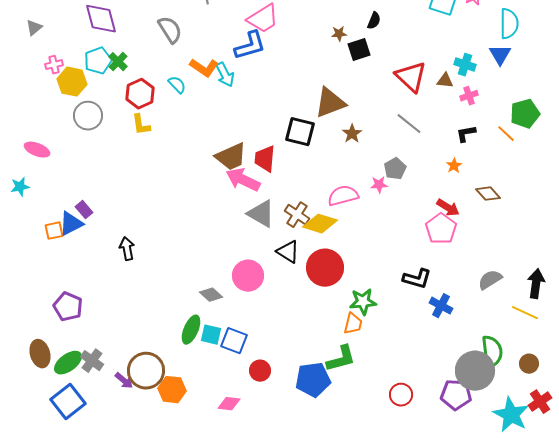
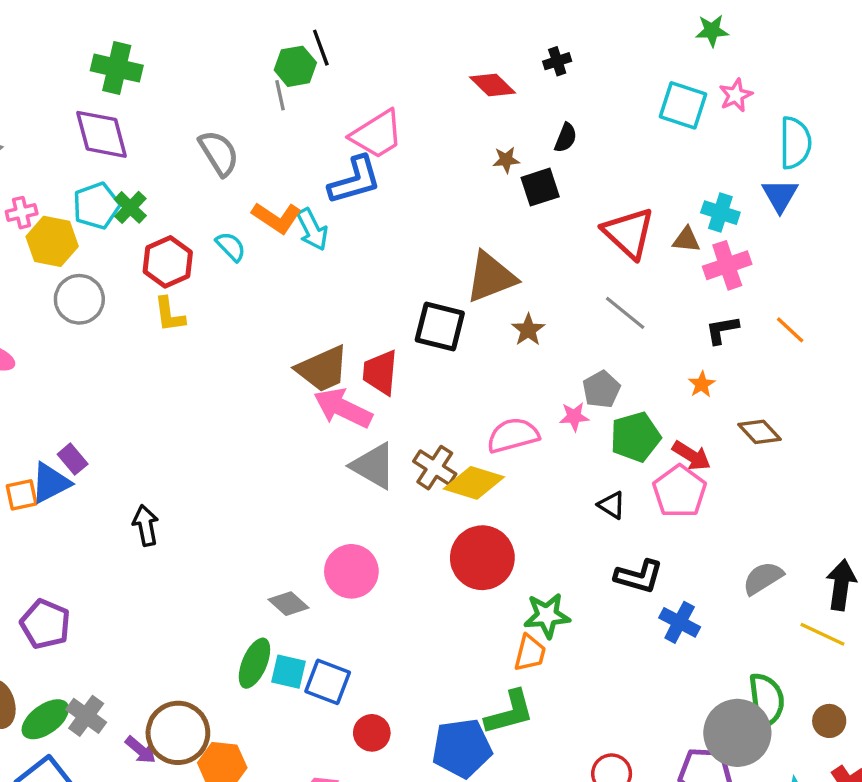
pink cross: (469, 96) -> (727, 265), size x1.5
green pentagon: (525, 114) -> (635, 437), moved
black triangle: (288, 252) -> (612, 505), moved, size x0.7

